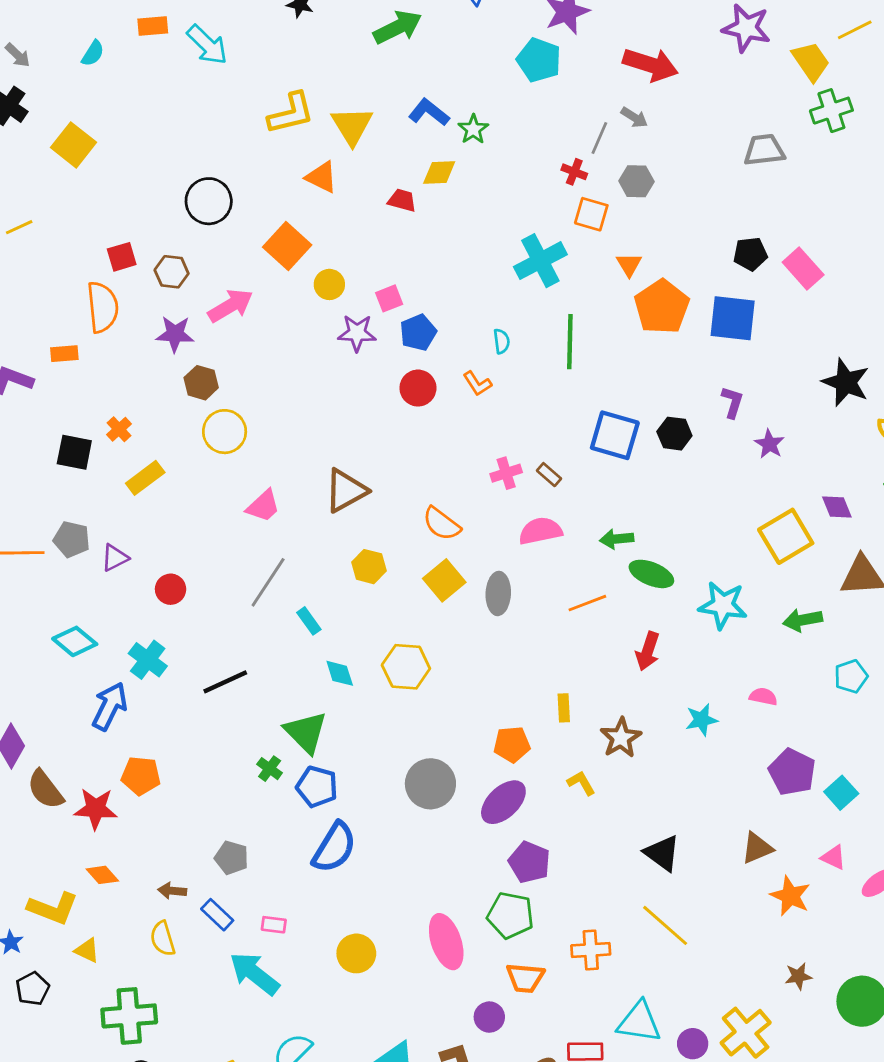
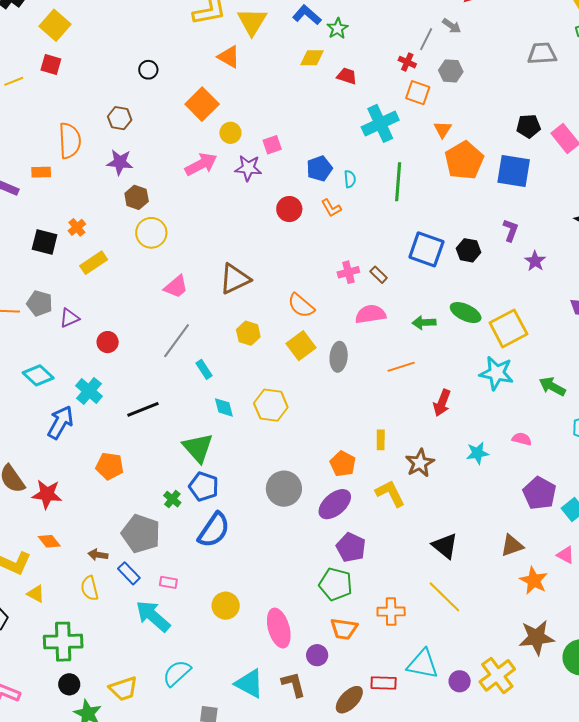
red trapezoid: (402, 200) -> (347, 76), moved
black circle: (209, 201) -> (148, 70), size x0.6
red square: (122, 257) -> (51, 64), moved, turned 30
pink arrow: (230, 306) -> (201, 164), moved
blue pentagon: (418, 333) -> (319, 169), moved
yellow square: (786, 536) -> (508, 328), moved
green ellipse: (651, 574) -> (466, 313), moved
green arrow: (803, 620) -> (552, 386), turned 36
orange pentagon: (512, 744) -> (343, 464), turned 30
green cross: (270, 769) -> (172, 499), moved
orange pentagon: (141, 776) -> (110, 466), moved
yellow L-shape: (581, 783) -> (390, 493), size x1.5
gray pentagon: (231, 858) -> (141, 534), size x1.6
pink ellipse: (446, 942) -> (279, 628), moved
brown star: (798, 976) -> (537, 637), size x1.8

